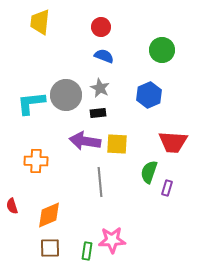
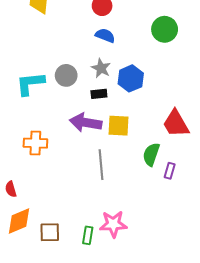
gray circle: (66, 95) -> (66, 75), size x0.7
blue hexagon: (149, 95) -> (131, 78), moved
red trapezoid: (173, 142) -> (176, 124), turned 56
orange diamond: (49, 215) -> (19, 221), moved

